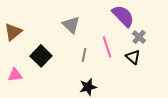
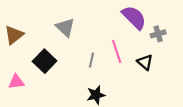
gray triangle: (71, 25) -> (65, 27), moved
gray cross: (139, 37) -> (158, 34), moved, turned 32

